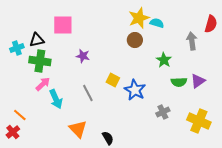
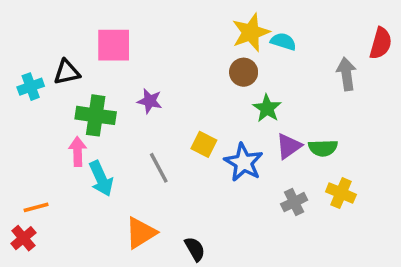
green star: (164, 60) -> (267, 108), moved
green cross: (40, 61) -> (96, 115), moved
purple triangle: (198, 81) -> (289, 146), moved
pink arrow: (43, 84) -> (78, 152), turned -49
orange line: (20, 115) -> (36, 207), turned -56
yellow cross: (199, 121) -> (341, 193), moved, size x0.7
orange triangle: (78, 129) -> (141, 233), turned 42

